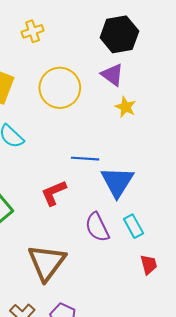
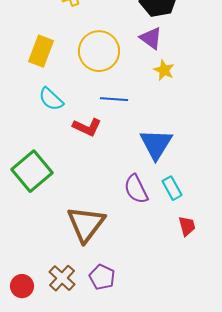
blue line: (85, 159) -> (114, 99), moved
red L-shape: (54, 193) -> (87, 127), moved, turned -132

